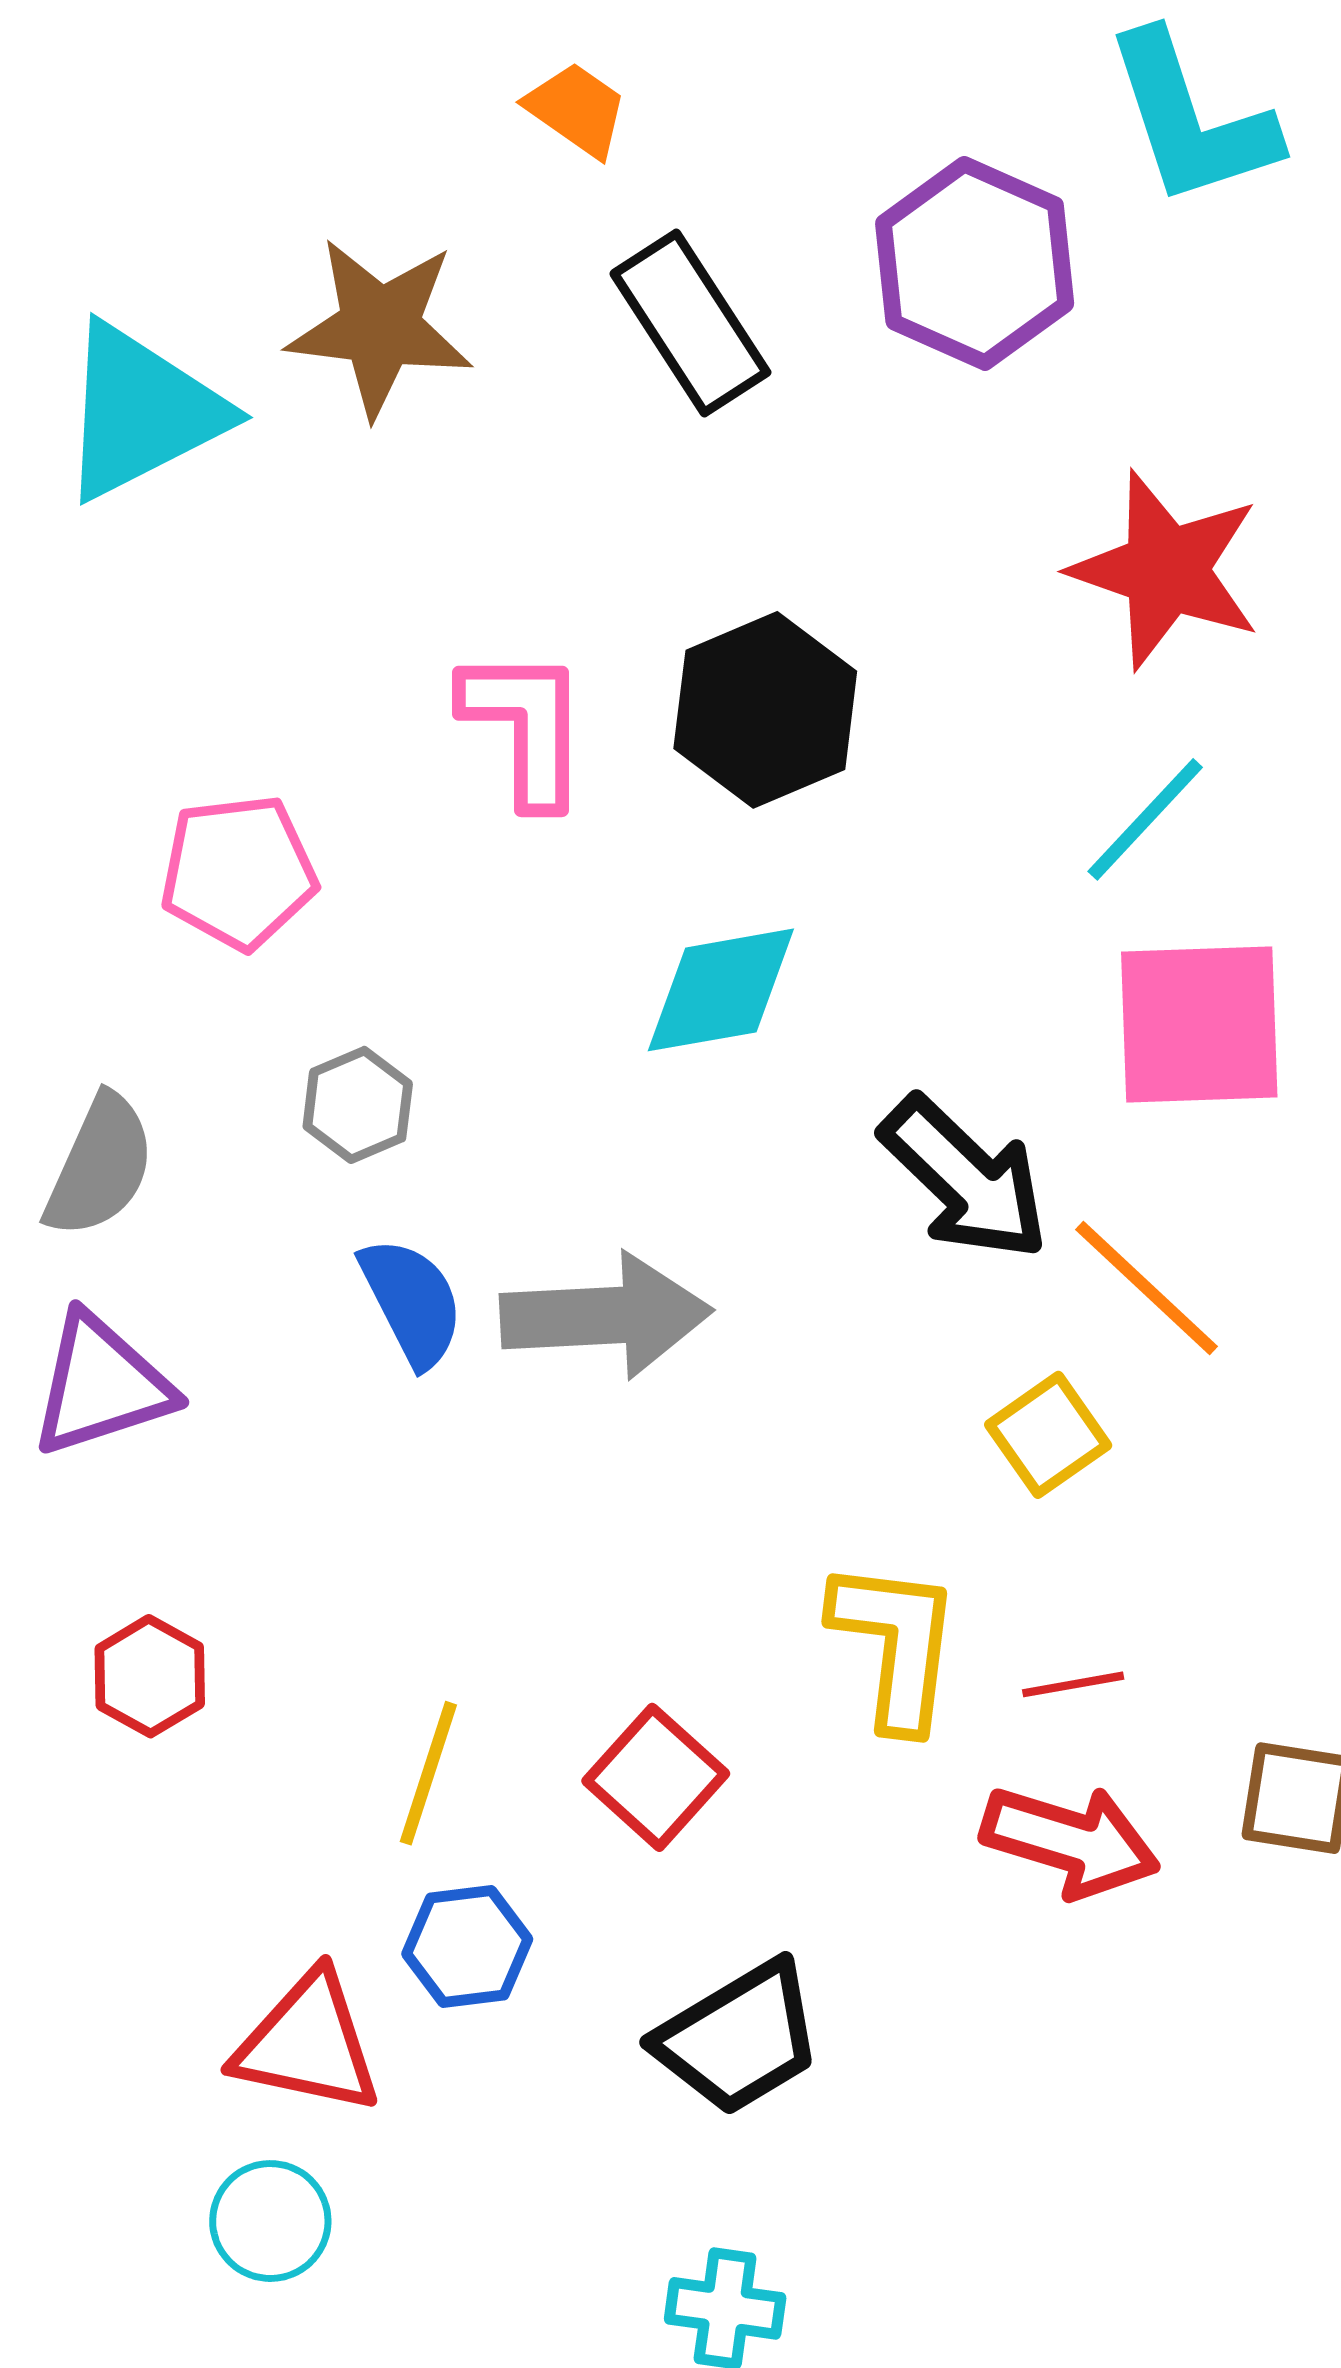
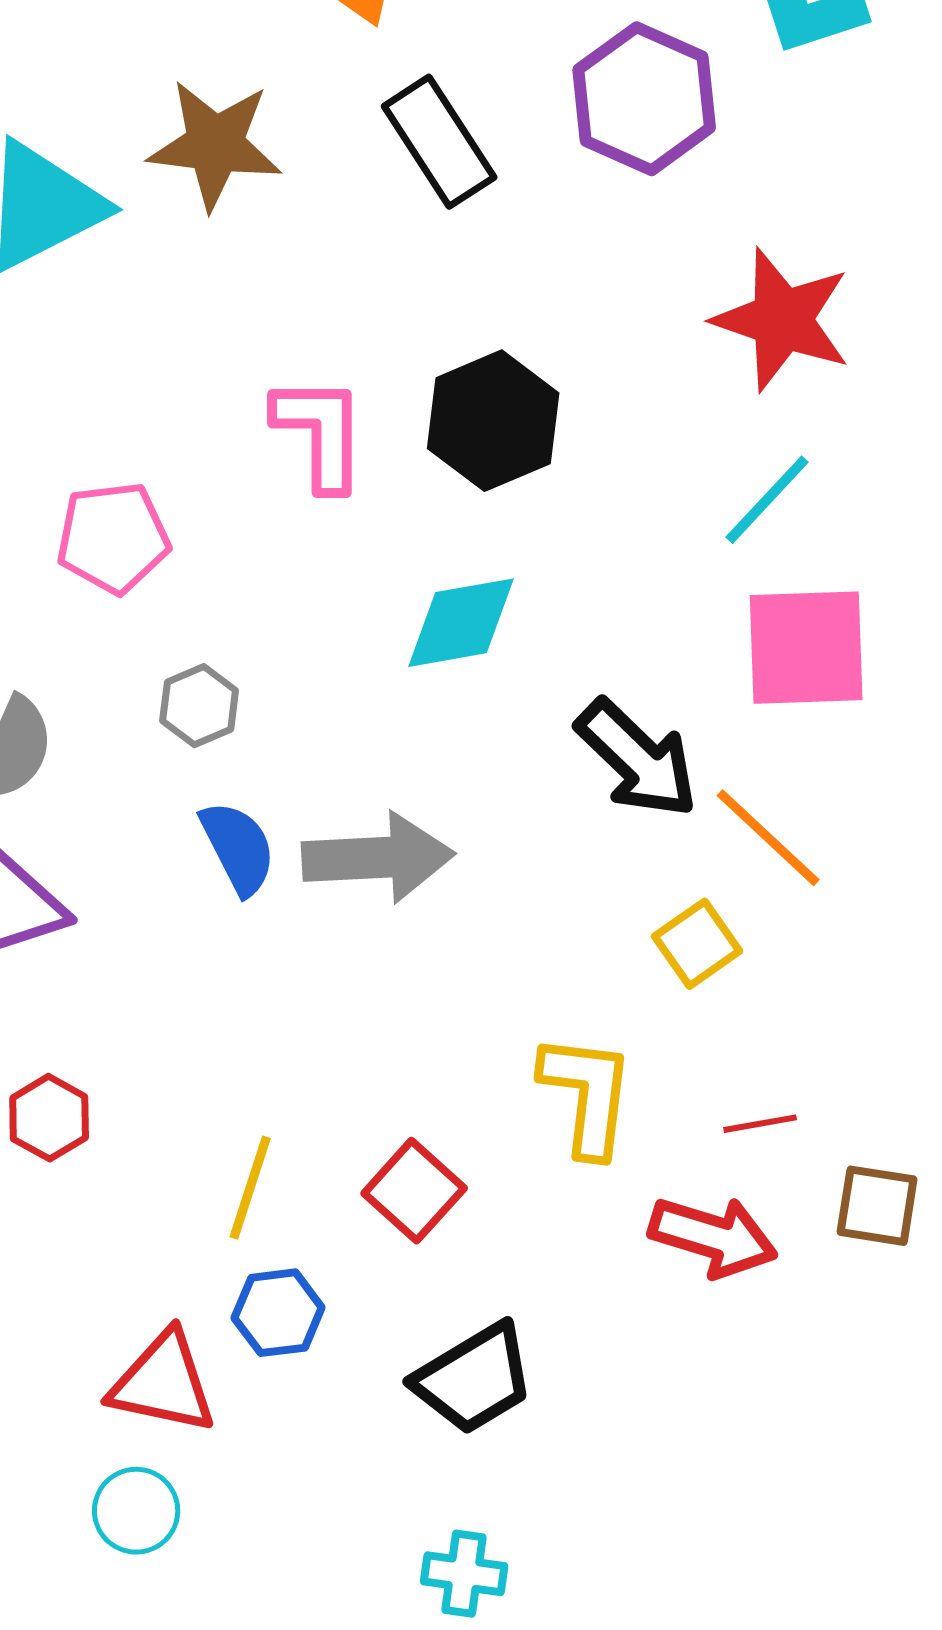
red line: (1073, 1684) -> (760, 1124), moved

